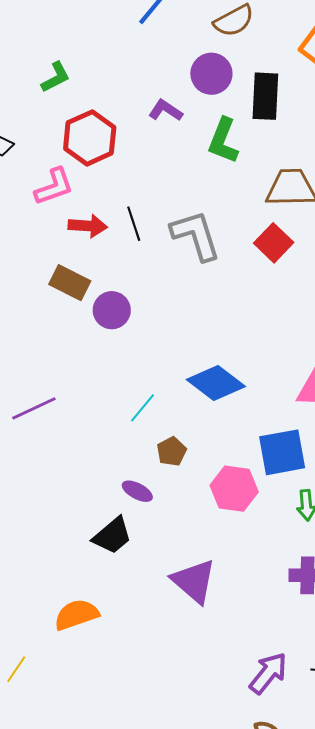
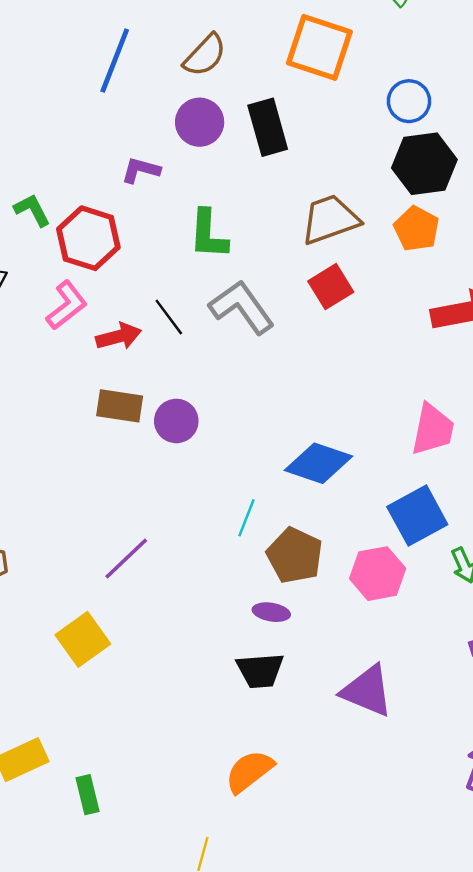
green L-shape: (56, 77) -> (32, 210), moved, turned -72
purple L-shape: (166, 110) -> (141, 170), moved
green L-shape: (223, 141) -> (208, 234), moved
red square: (274, 243) -> (331, 287), turned 33
brown pentagon: (172, 451) -> (295, 555), size x1.6
black trapezoid: (112, 536) -> (260, 670), turned 54

